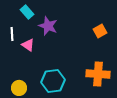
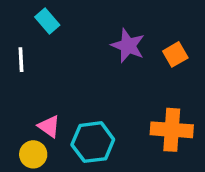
purple star: (48, 26) -> (128, 46), moved
pink triangle: (28, 45) -> (49, 126), moved

